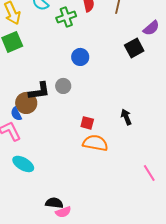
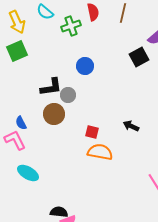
black L-shape: (39, 91) -> (51, 87), moved
brown circle: (26, 103) -> (54, 114), moved
black arrow: (126, 117) -> (131, 126), turned -42

